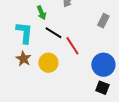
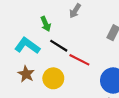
cyan L-shape: (24, 33) -> (27, 46), turned -60
red line: (72, 46) -> (79, 60), turned -30

